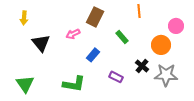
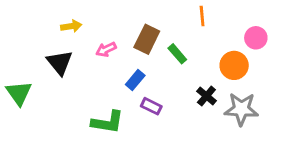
brown rectangle: (95, 17) -> (147, 39), moved
yellow arrow: (24, 18) -> (71, 26), moved, turned -104
purple rectangle: (116, 77) -> (151, 106), moved
green triangle: (25, 84) -> (19, 93), moved

